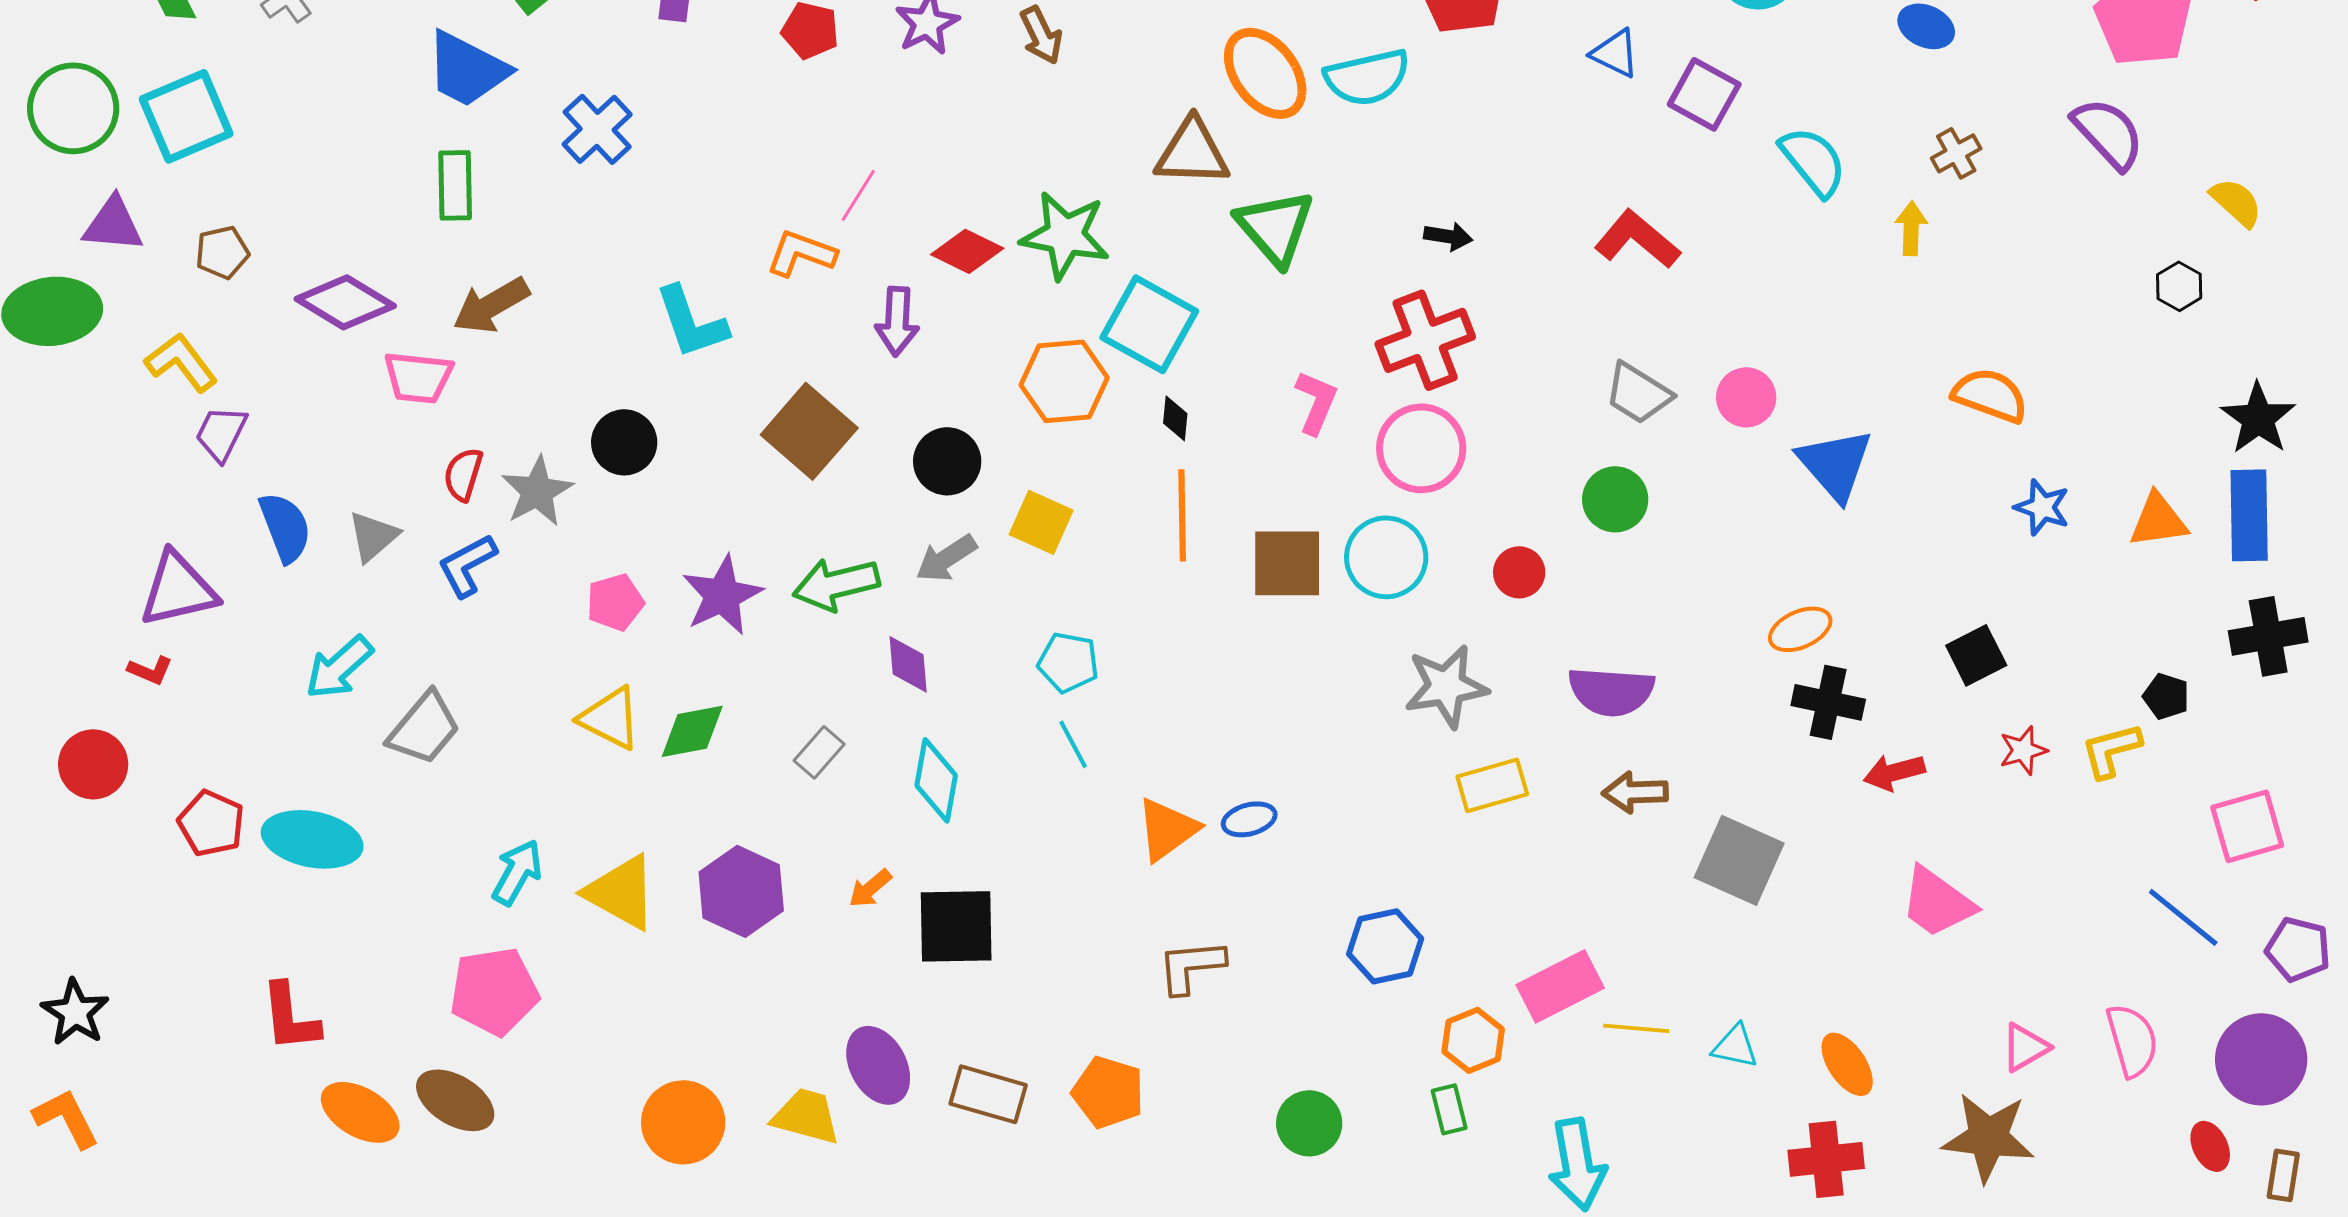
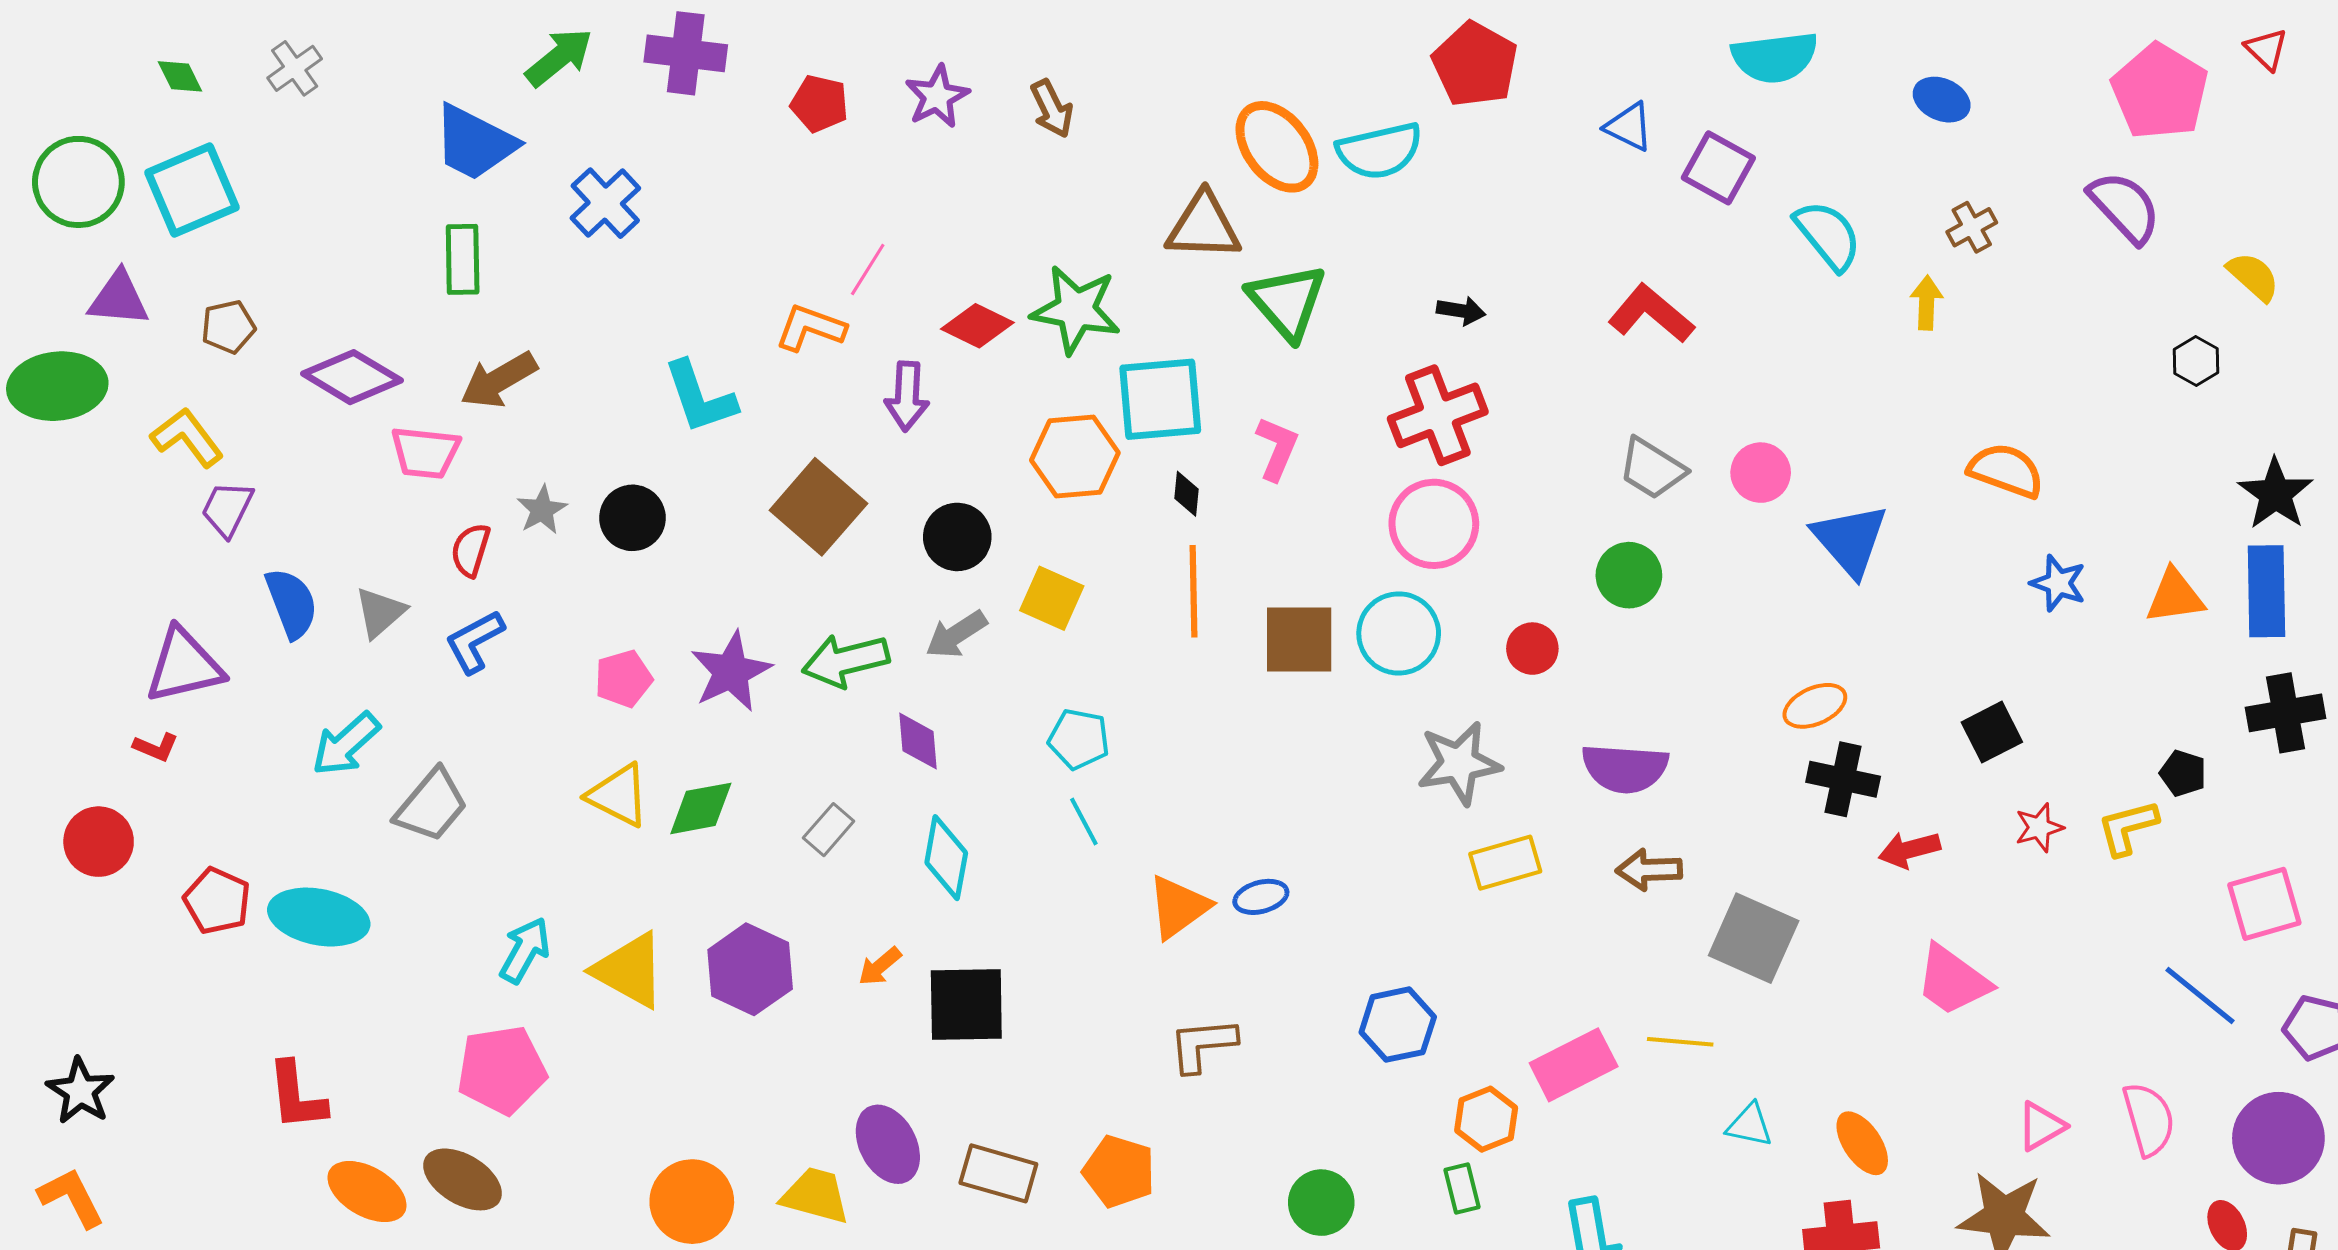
cyan square: (1149, 324) -> (1160, 399), turned -34
pink L-shape: (1316, 402) -> (1277, 448), moved
gray star: (537, 491) -> (542, 510), moved, size x0.7
yellow line: (1636, 1028) -> (1680, 1042), moved

